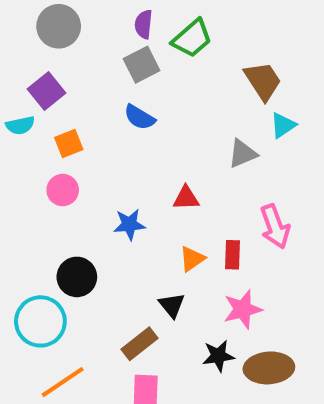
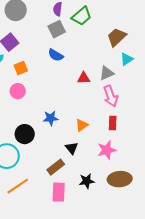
brown trapezoid: (263, 81) -> (117, 37), turned -100
red triangle: (186, 198) -> (84, 78), moved
blue star: (129, 224) -> (51, 118), moved
pink arrow: (275, 226) -> (111, 96), moved
red rectangle: (232, 255) -> (113, 123), moved
black star: (218, 356) -> (87, 181), moved

